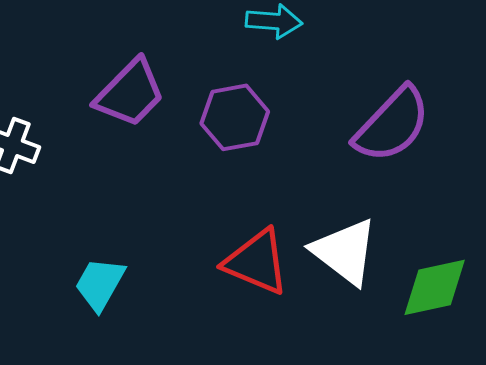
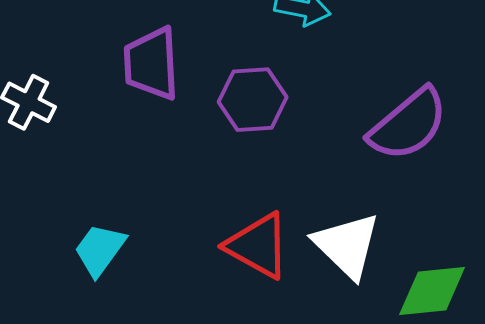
purple trapezoid: (130, 93) -> (151, 64), turned 126

